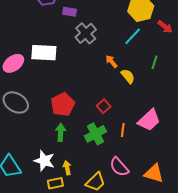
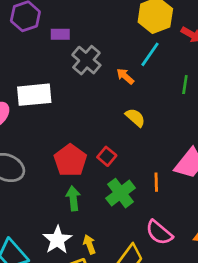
orange arrow: (112, 61) -> (125, 76), moved
yellow semicircle: (128, 76) -> (135, 118), moved
red square: (104, 106) -> (107, 156), moved
white star: (44, 161) -> (57, 240), turned 30

